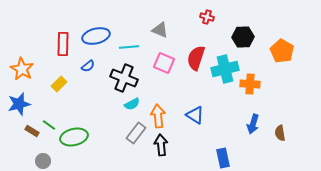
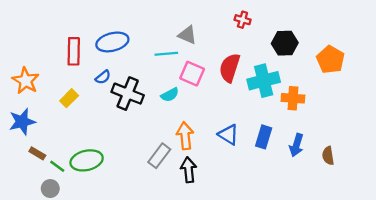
cyan line: (129, 47) -> (166, 54), moved
black cross: (124, 78) -> (128, 94), moved
cyan semicircle: (132, 104) -> (170, 95), moved
green line: (49, 125) -> (57, 166), moved
blue rectangle: (223, 158) -> (264, 137), moved, turned 30

